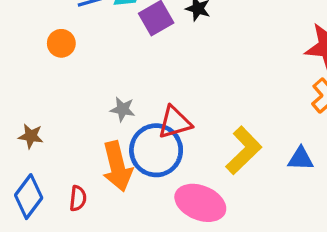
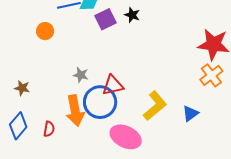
blue triangle: (301, 159) -> (190, 113), turned -42

